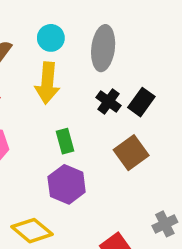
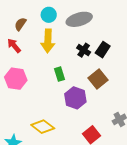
gray ellipse: (103, 48) -> (79, 19), turned 70
purple hexagon: (67, 184) -> (75, 98), moved

